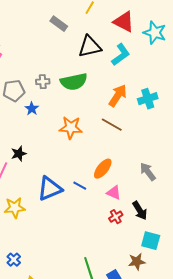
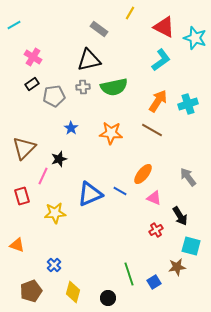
black triangle: (90, 47) -> (89, 60), moved
blue star: (32, 109) -> (71, 128), moved
red cross: (116, 217) -> (156, 230), moved

